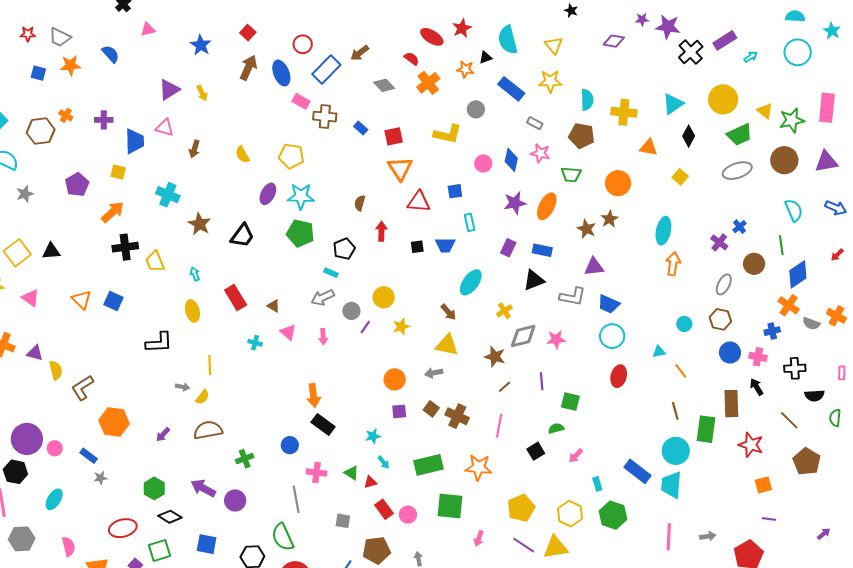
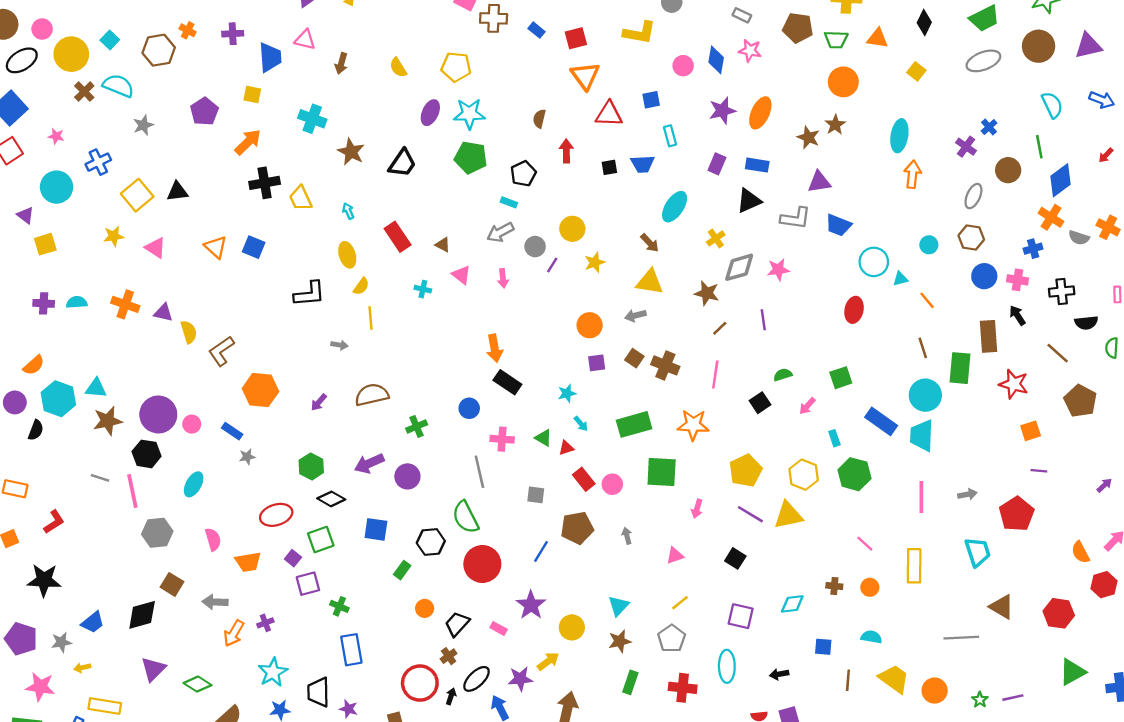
green trapezoid: (571, 175) -> (836, 40), moved
cyan circle: (612, 336) -> (874, 262), moved
yellow semicircle: (202, 397) -> (361, 286), moved
green square: (570, 402) -> (841, 378), moved, turned -30
purple arrow: (203, 488) -> (369, 463), turned -50

